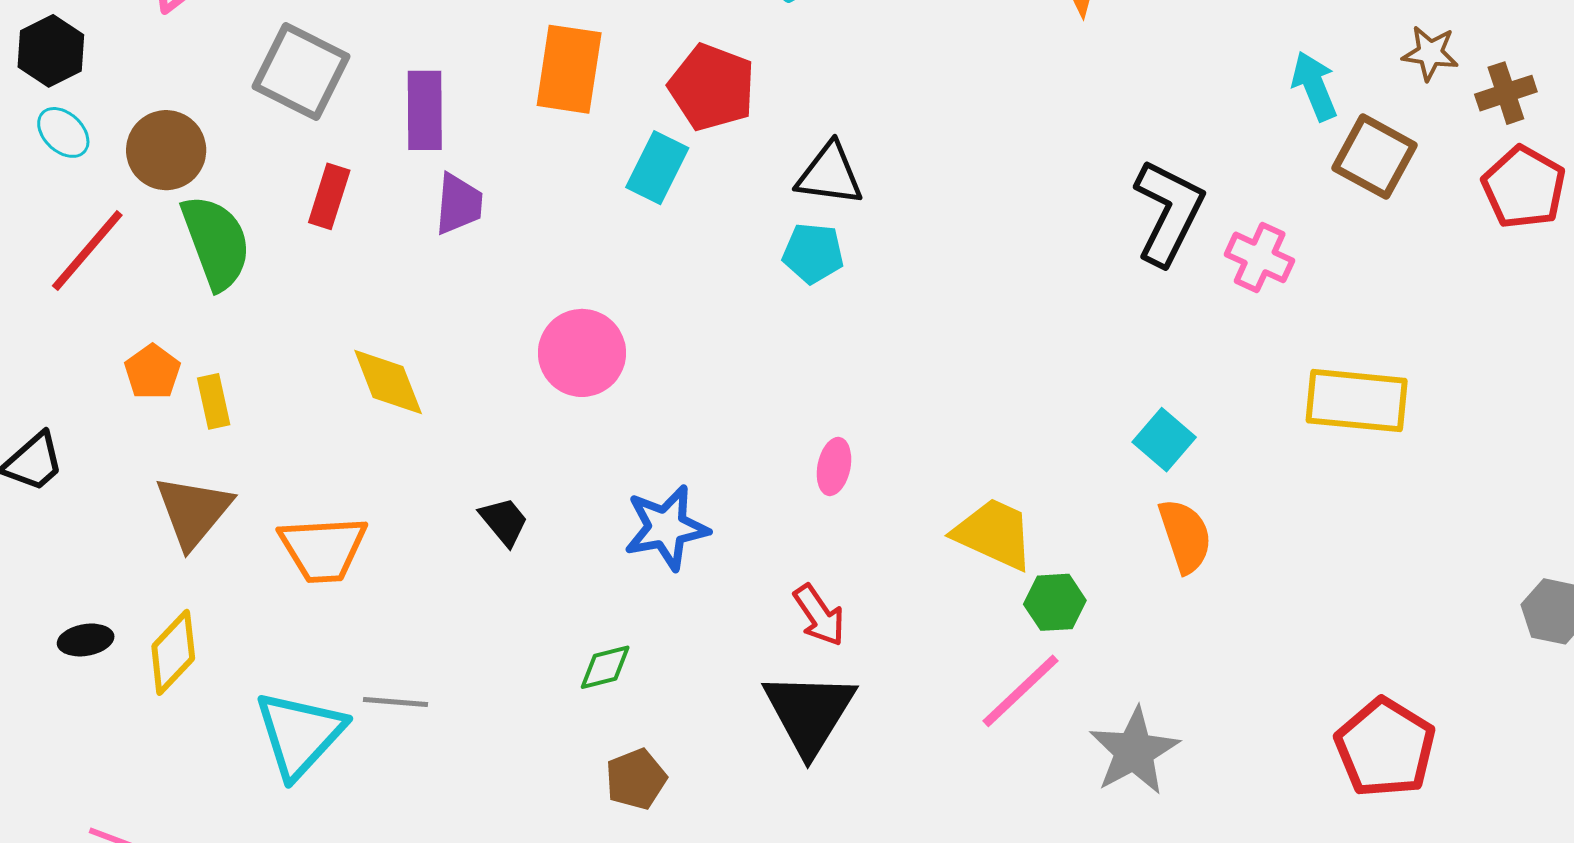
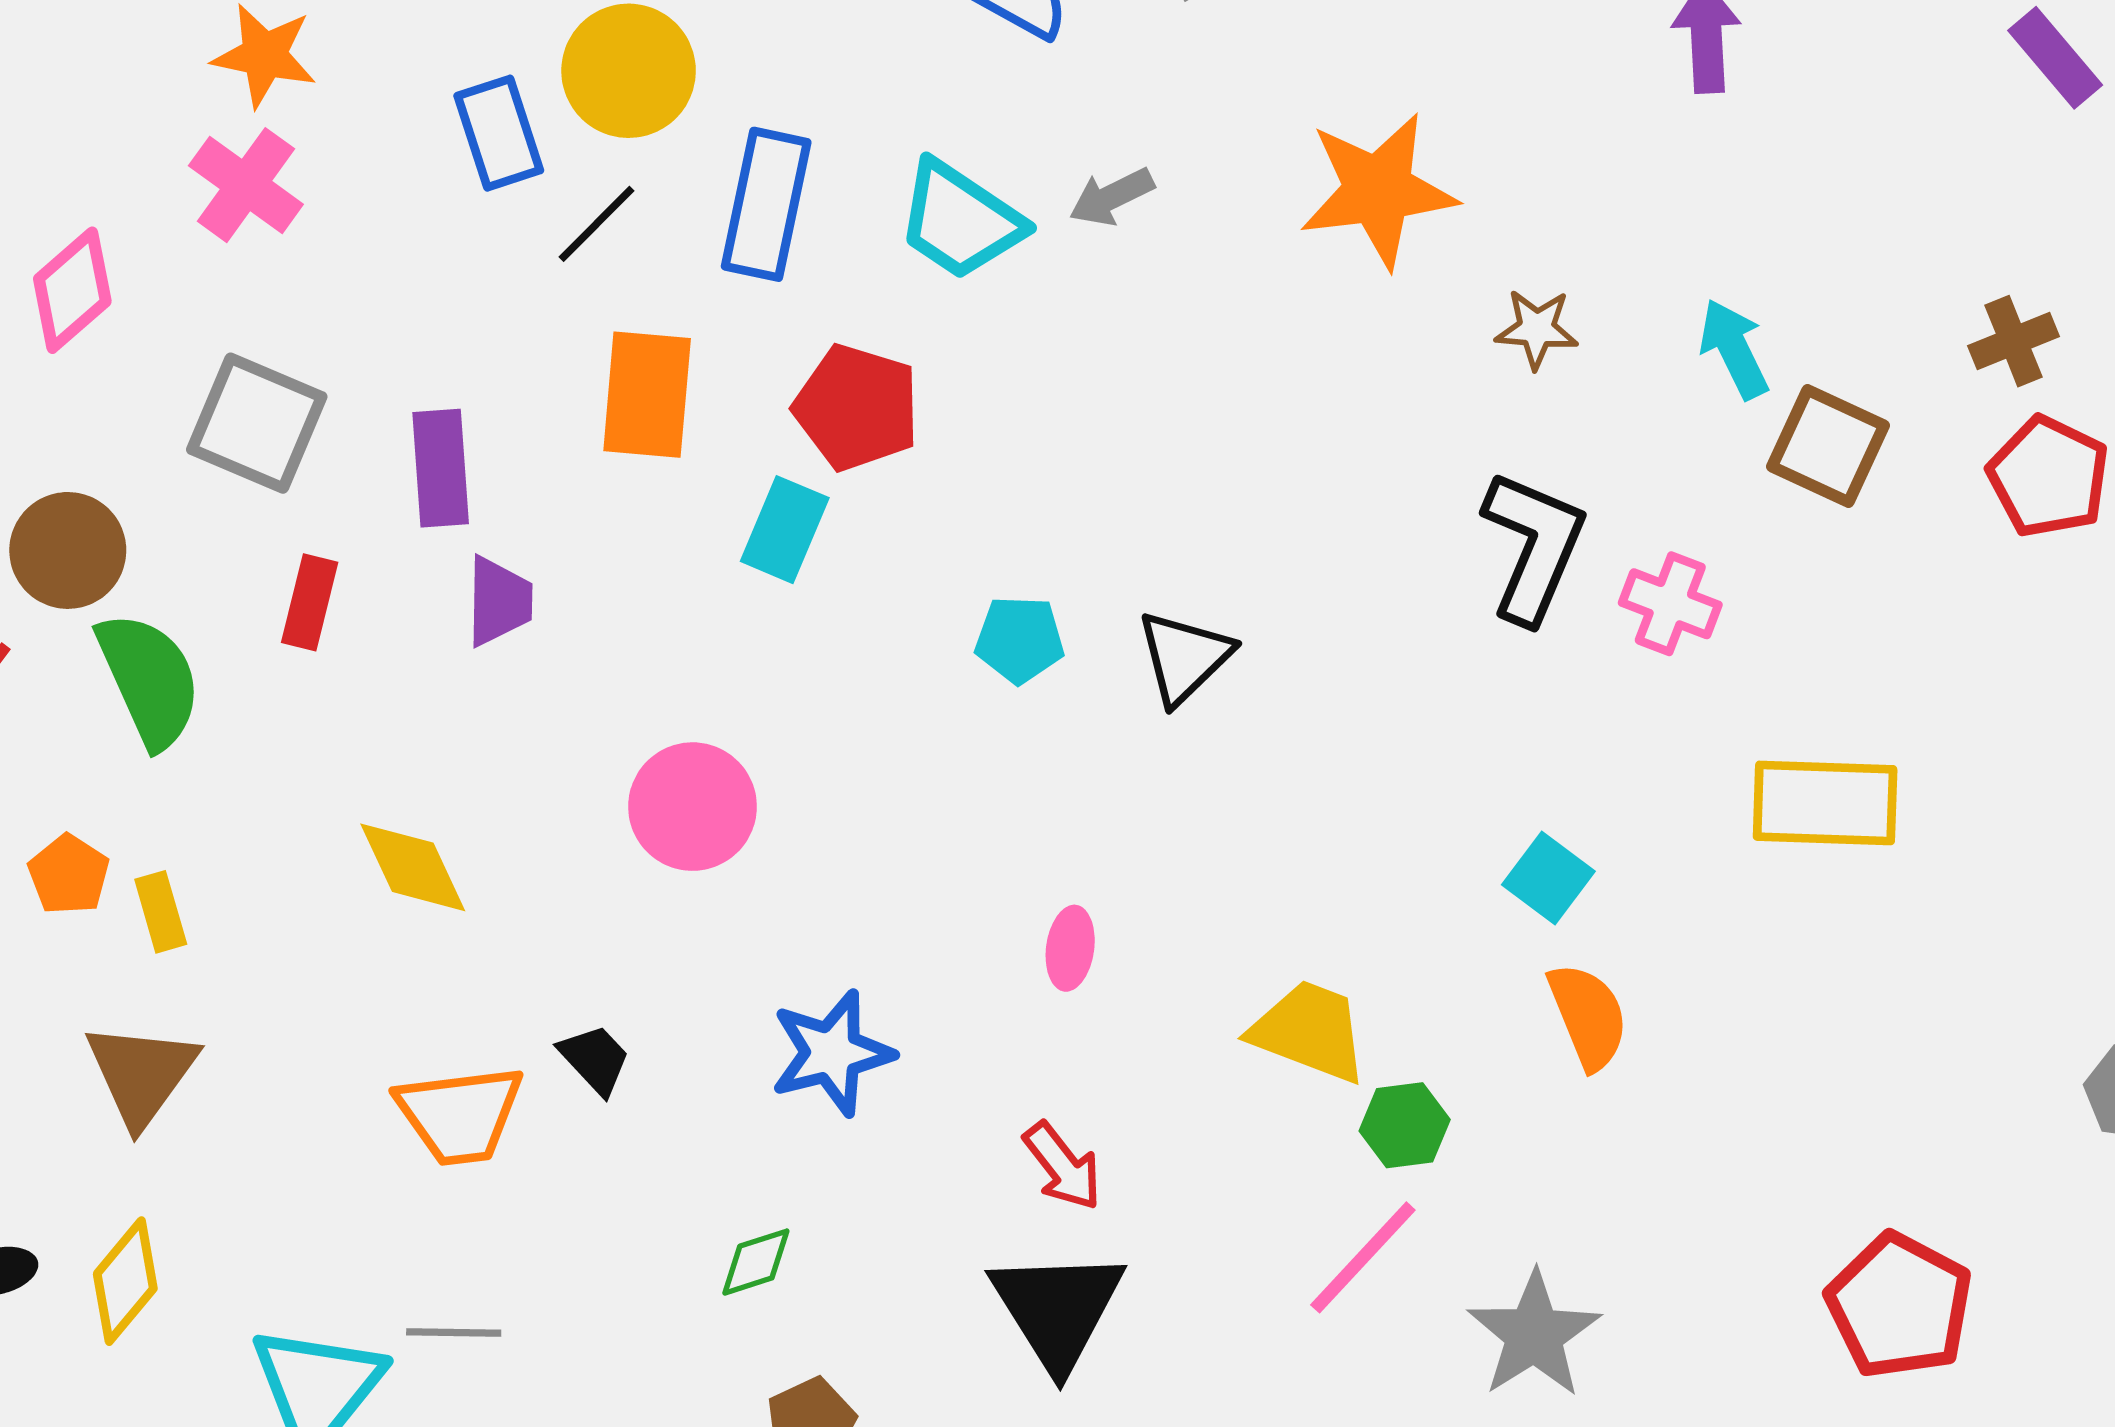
brown star: (1430, 53) -> (1537, 329), moved
black triangle: (830, 174) -> (1184, 657), moved, turned -48
orange trapezoid: (323, 549) -> (460, 1115), moved

